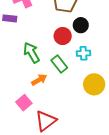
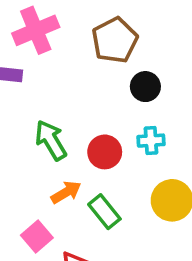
red circle: (63, 36) -> (105, 152), moved
green rectangle: (59, 64) -> (104, 212), moved

